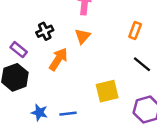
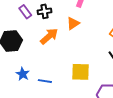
purple rectangle: (19, 50) -> (25, 12), moved

